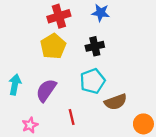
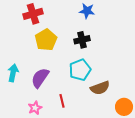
red cross: (59, 16) -> (33, 14), moved
pink star: (30, 125) -> (35, 108), moved

